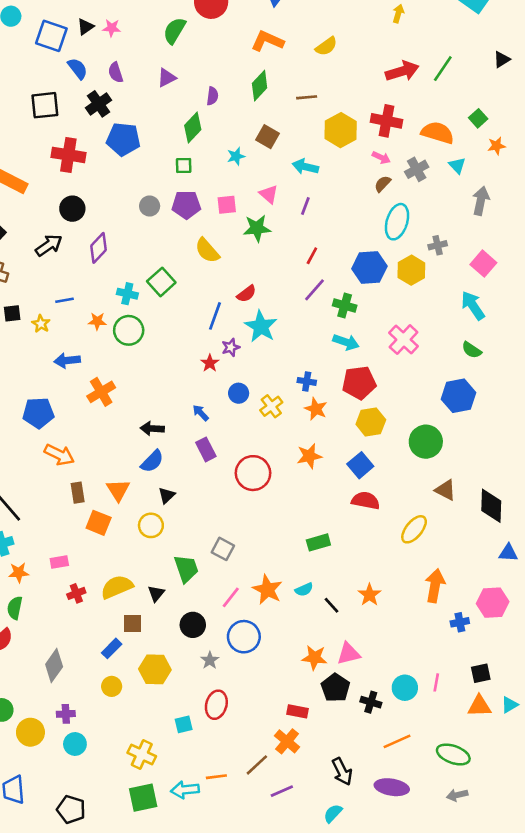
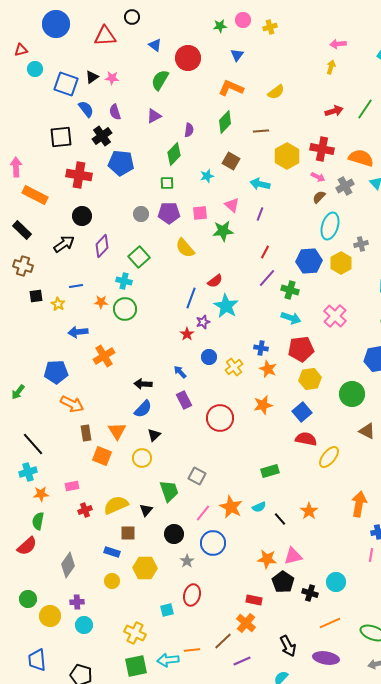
red arrow: (402, 71) -> (334, 111), size x0.7
green square: (161, 282) -> (139, 257), moved
yellow ellipse: (414, 529) -> (329, 457), moved
blue rectangle: (112, 648) -> (112, 552), turned 63
pink line: (436, 682) -> (371, 555), moved

